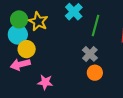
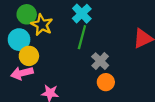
green circle: (19, 19) -> (27, 14), moved
green line: (95, 26) -> (82, 37), moved

